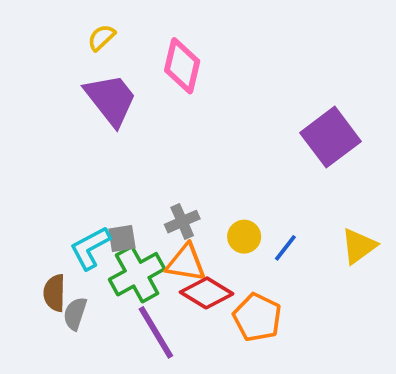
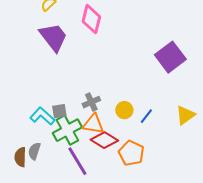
cyan L-shape: (90, 248) -> (42, 116), turned 70
brown semicircle: (54, 293) -> (20, 157), moved

